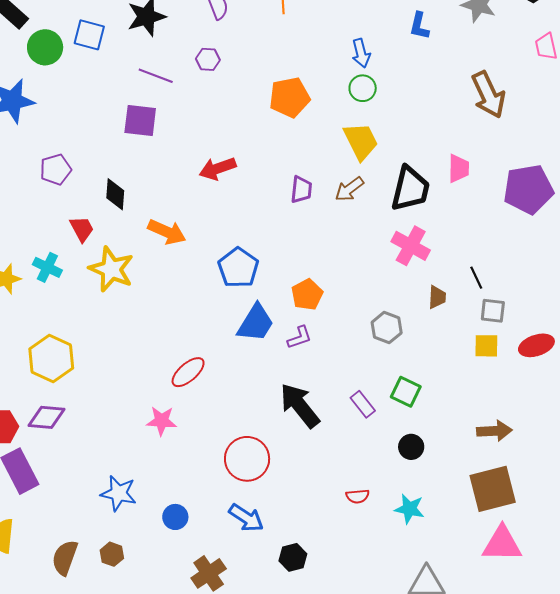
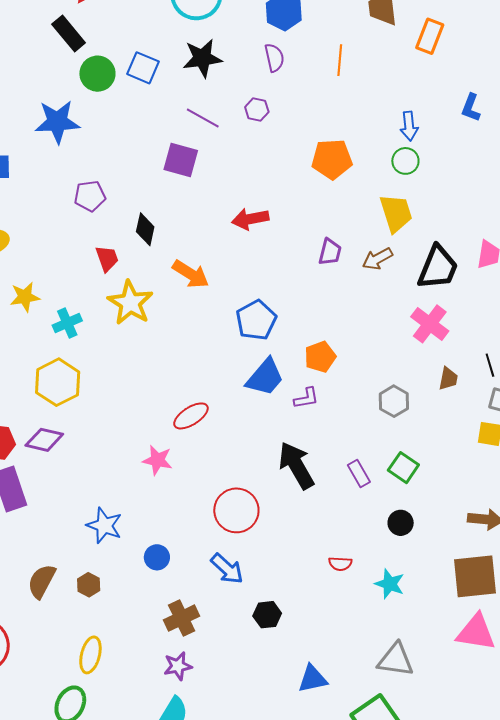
cyan cross: (47, 267) -> (67, 323), moved, turned 32

